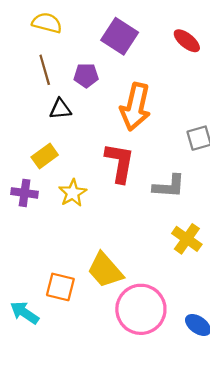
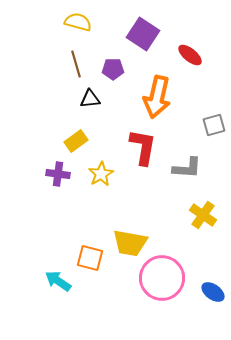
red ellipse: (187, 41) -> (190, 55), moved
yellow trapezoid: (105, 270) -> (130, 243), turned -39

